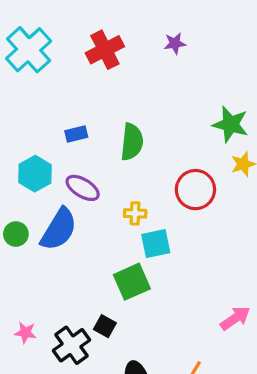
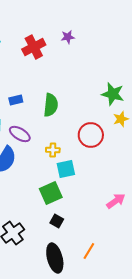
purple star: (175, 43) -> (68, 37), moved
pink arrow: (235, 318) -> (116, 201), moved
black square: (105, 326) -> (57, 221), moved

